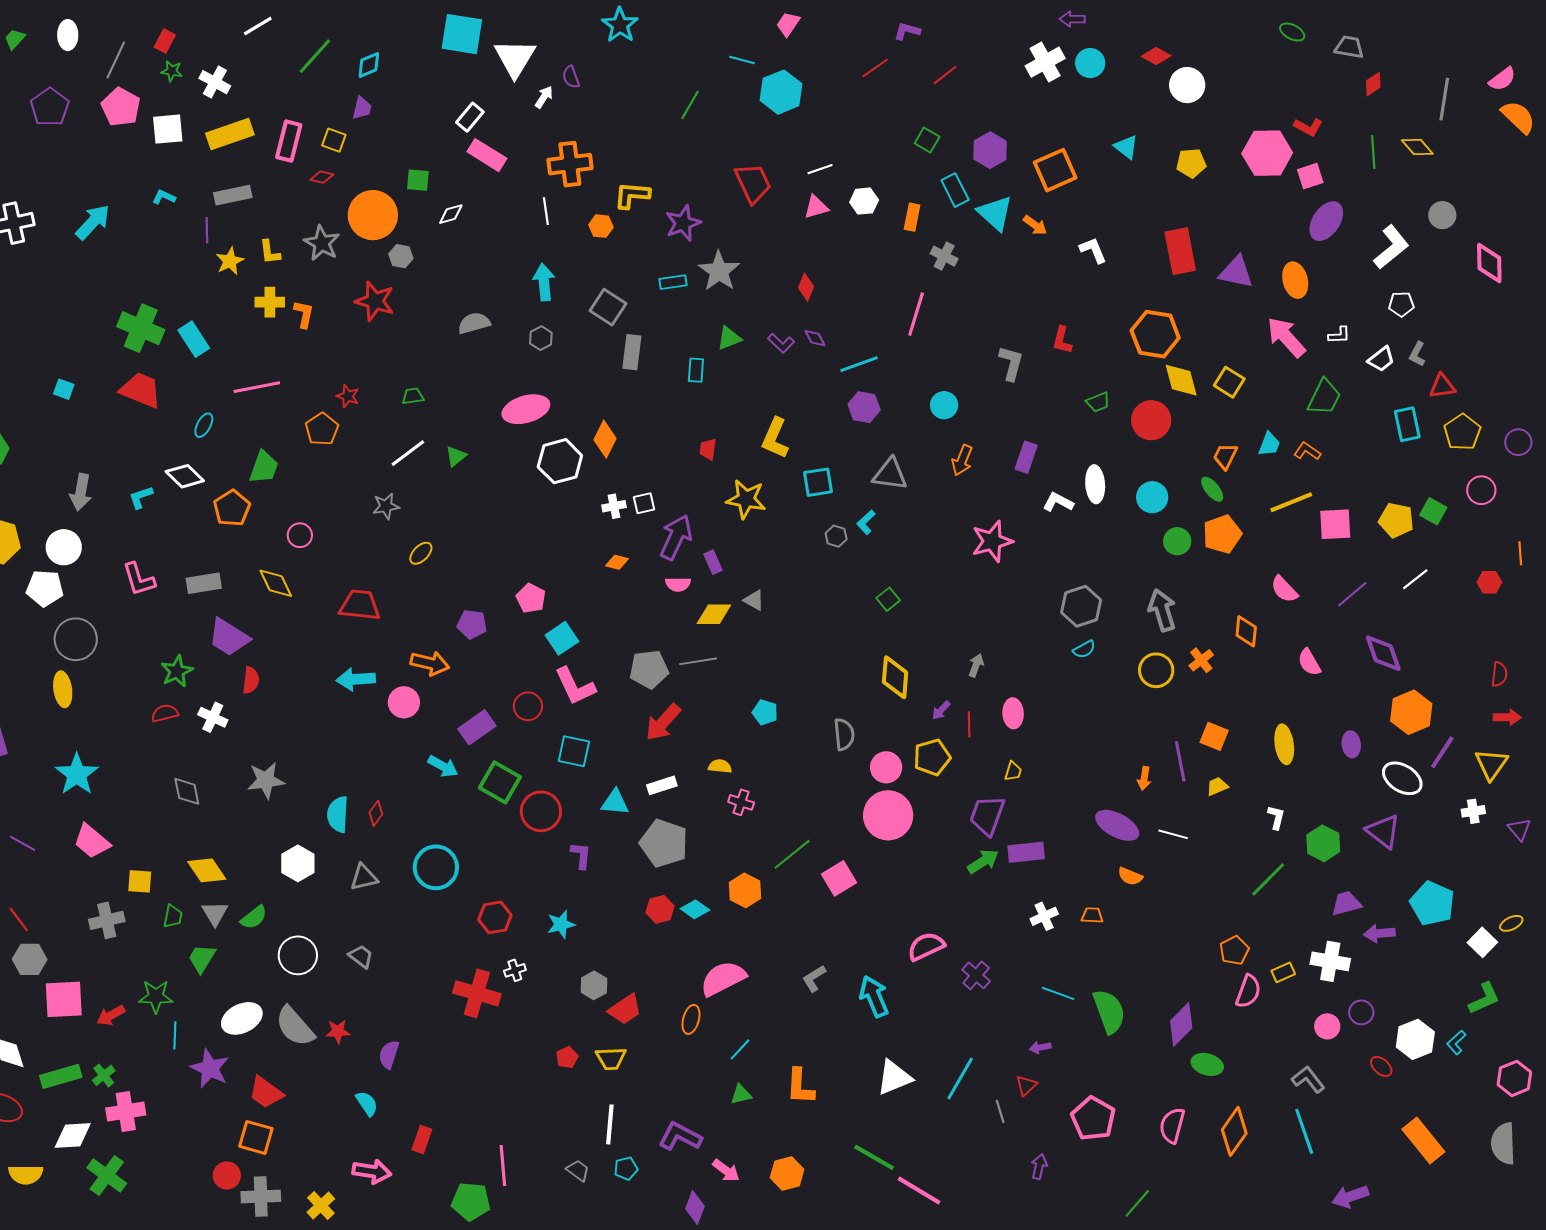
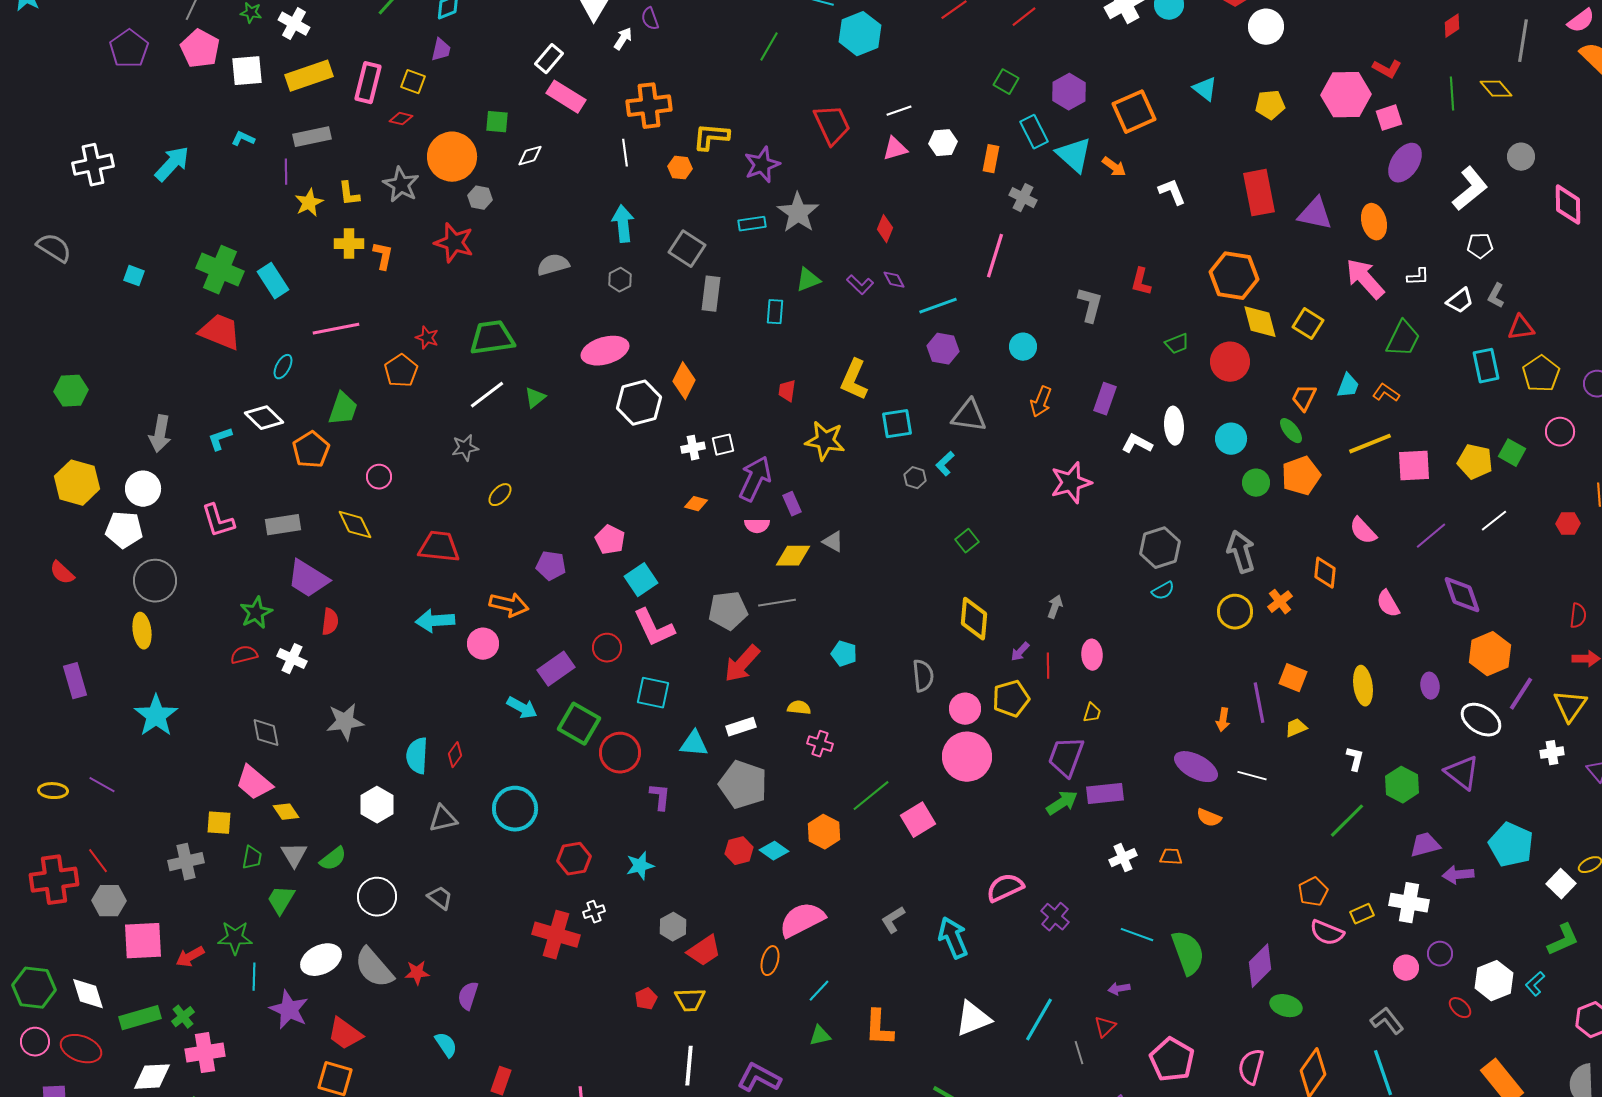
cyan square: (64, 389) -> (134, 276), moved
green trapezoid: (413, 396) -> (492, 338), size x2.0
pink trapezoid: (92, 841) -> (254, 783), moved
yellow diamond: (207, 870) -> (286, 812), size x0.7
pink semicircle: (1248, 991) -> (1327, 933), turned 92

